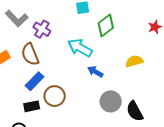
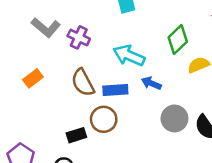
green diamond: (106, 25) -> (178, 40), moved
brown semicircle: (30, 54) -> (83, 83), moved
blue rectangle: (34, 81) -> (115, 90), moved, turned 48

